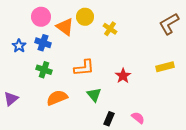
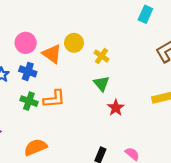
orange L-shape: (84, 68) -> (54, 99), moved
green triangle: (94, 95) -> (101, 84), moved
orange semicircle: (57, 98) -> (36, 147), moved

